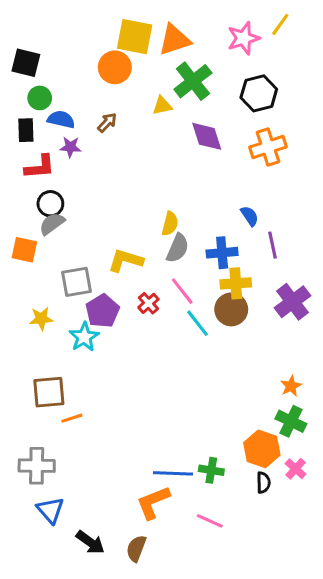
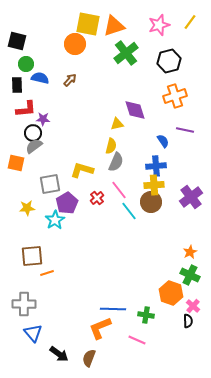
yellow line: (280, 24) -> (190, 22), moved
yellow triangle: (162, 106) -> (117, 124), moved
purple diamond: (207, 136) -> (135, 110), moved
purple star: (70, 147) -> (43, 119), moved
purple line: (273, 245) -> (185, 130), moved, turned -66
blue cross: (222, 253) -> (156, 166), moved
green cross: (211, 470) -> (146, 315), moved
black semicircle: (263, 483) -> (188, 321), moved

